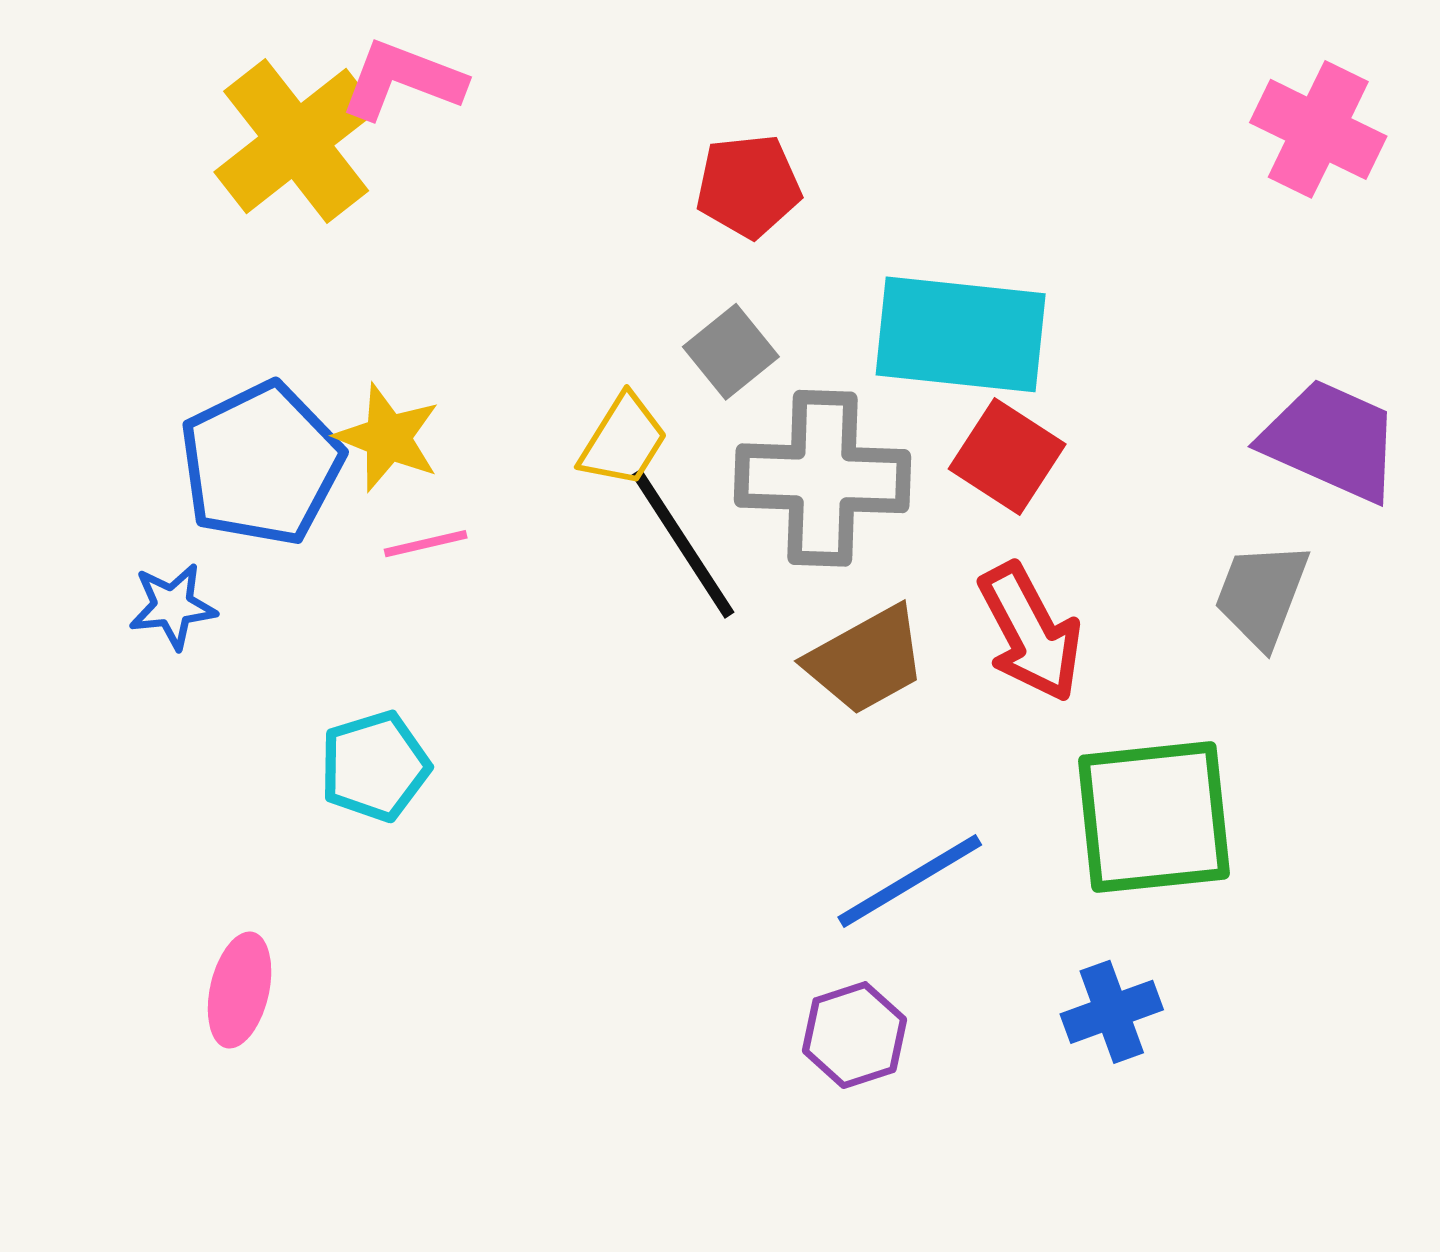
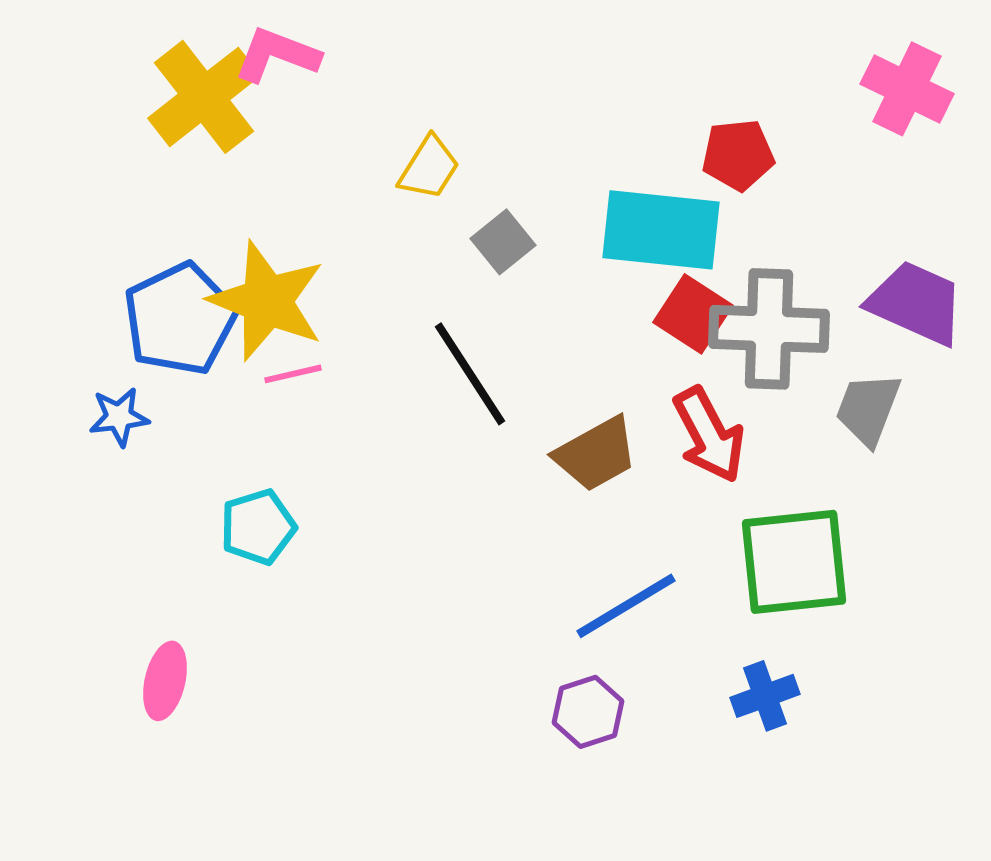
red pentagon: (748, 186) -> (738, 155), moved
yellow star: (388, 438) -> (267, 301), size x1.6
yellow trapezoid: (623, 440) -> (429, 168), moved
gray cross: (822, 478) -> (769, 329), moved

